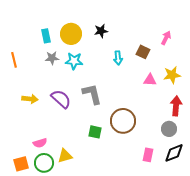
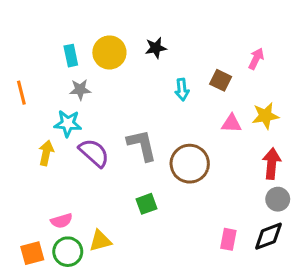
cyan star: (74, 61) -> (68, 124), moved
yellow arrow: (30, 99) -> (46, 153), turned -84
brown circle: (123, 121) -> (190, 164), moved
gray circle: (169, 129) -> (278, 199), moved
green square: (95, 132) -> (146, 204), turned -32

